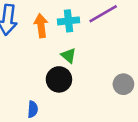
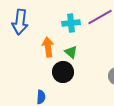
orange arrow: (41, 26) -> (48, 47), moved

